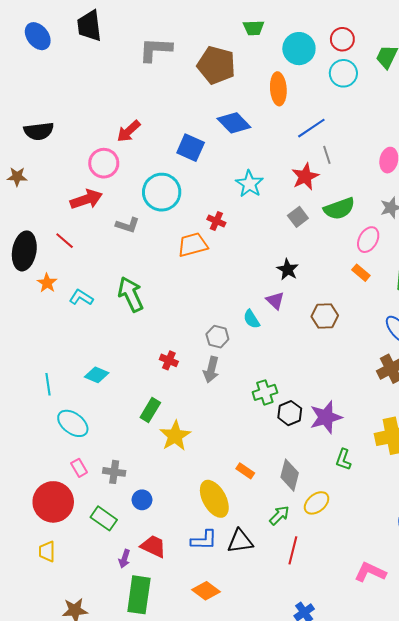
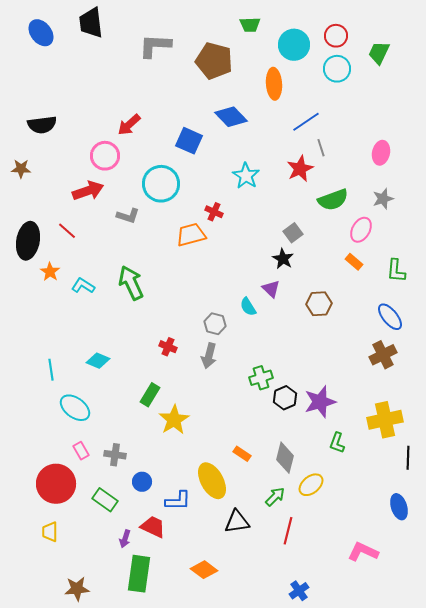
gray square: (298, 217) -> (293, 233), moved
blue L-shape: (204, 540) -> (178, 501), moved

